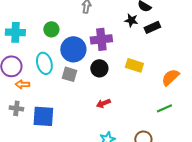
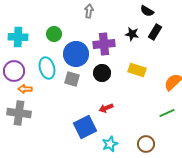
black star: (131, 20) -> (132, 34), moved
black rectangle: (152, 27) -> (155, 32), turned -35
gray cross: (16, 108) -> (19, 113), size x1.6
blue square: (43, 116) -> (85, 127), moved, turned -30

